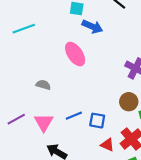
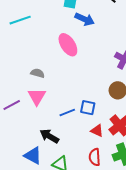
blue line: (74, 116) -> (67, 112), moved
pink triangle: (44, 122) -> (37, 97), moved

